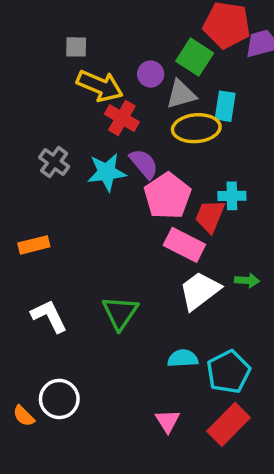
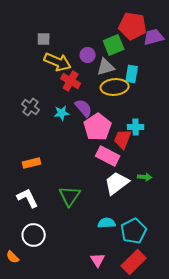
green square: (195, 57) -> (114, 45), turned 35
cyan star: (107, 172) -> (62, 113), size x0.7
orange rectangle: (34, 245) -> (32, 163), moved
white circle: (59, 399) -> (34, 235), moved

